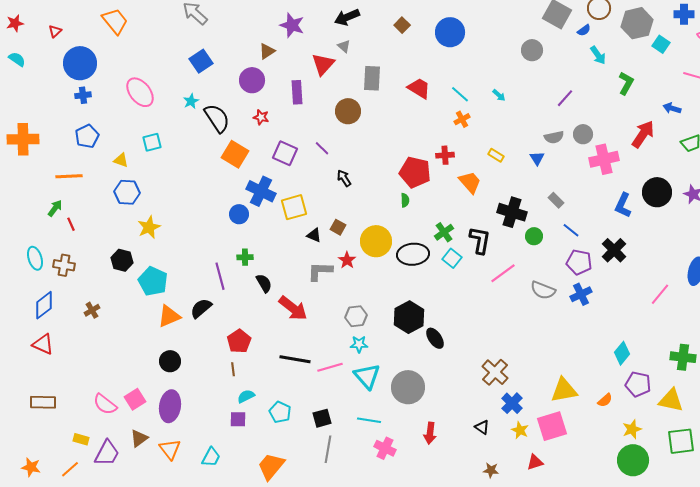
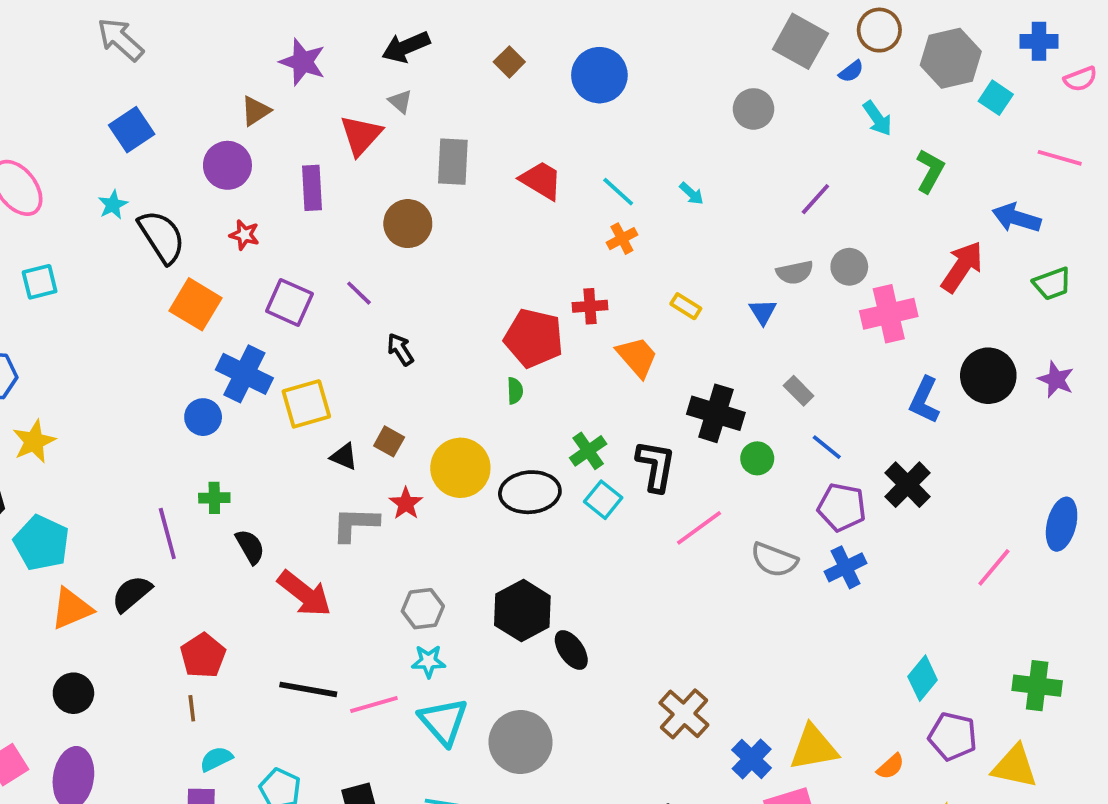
blue arrow: (672, 108) -> (1016, 218), size x1.4
blue cross: (512, 403) -> (752, 759), moved

